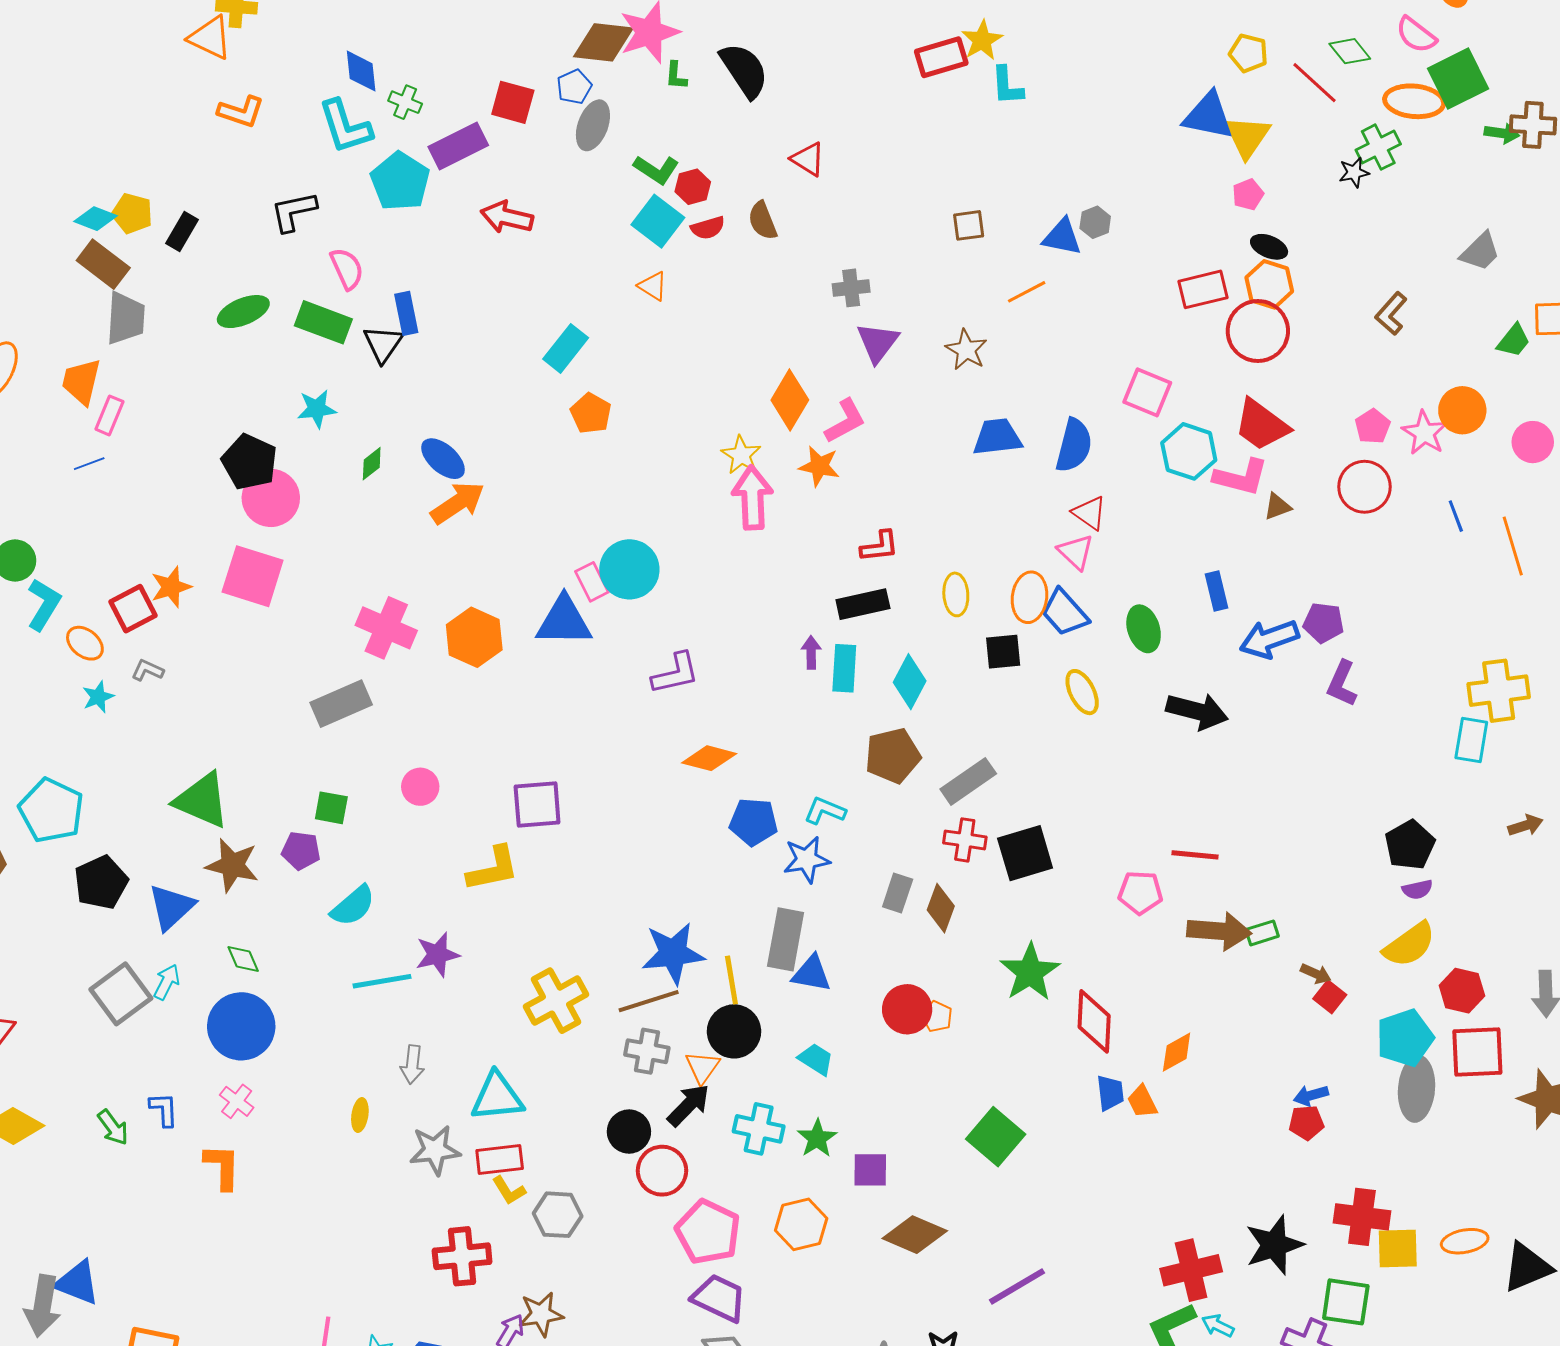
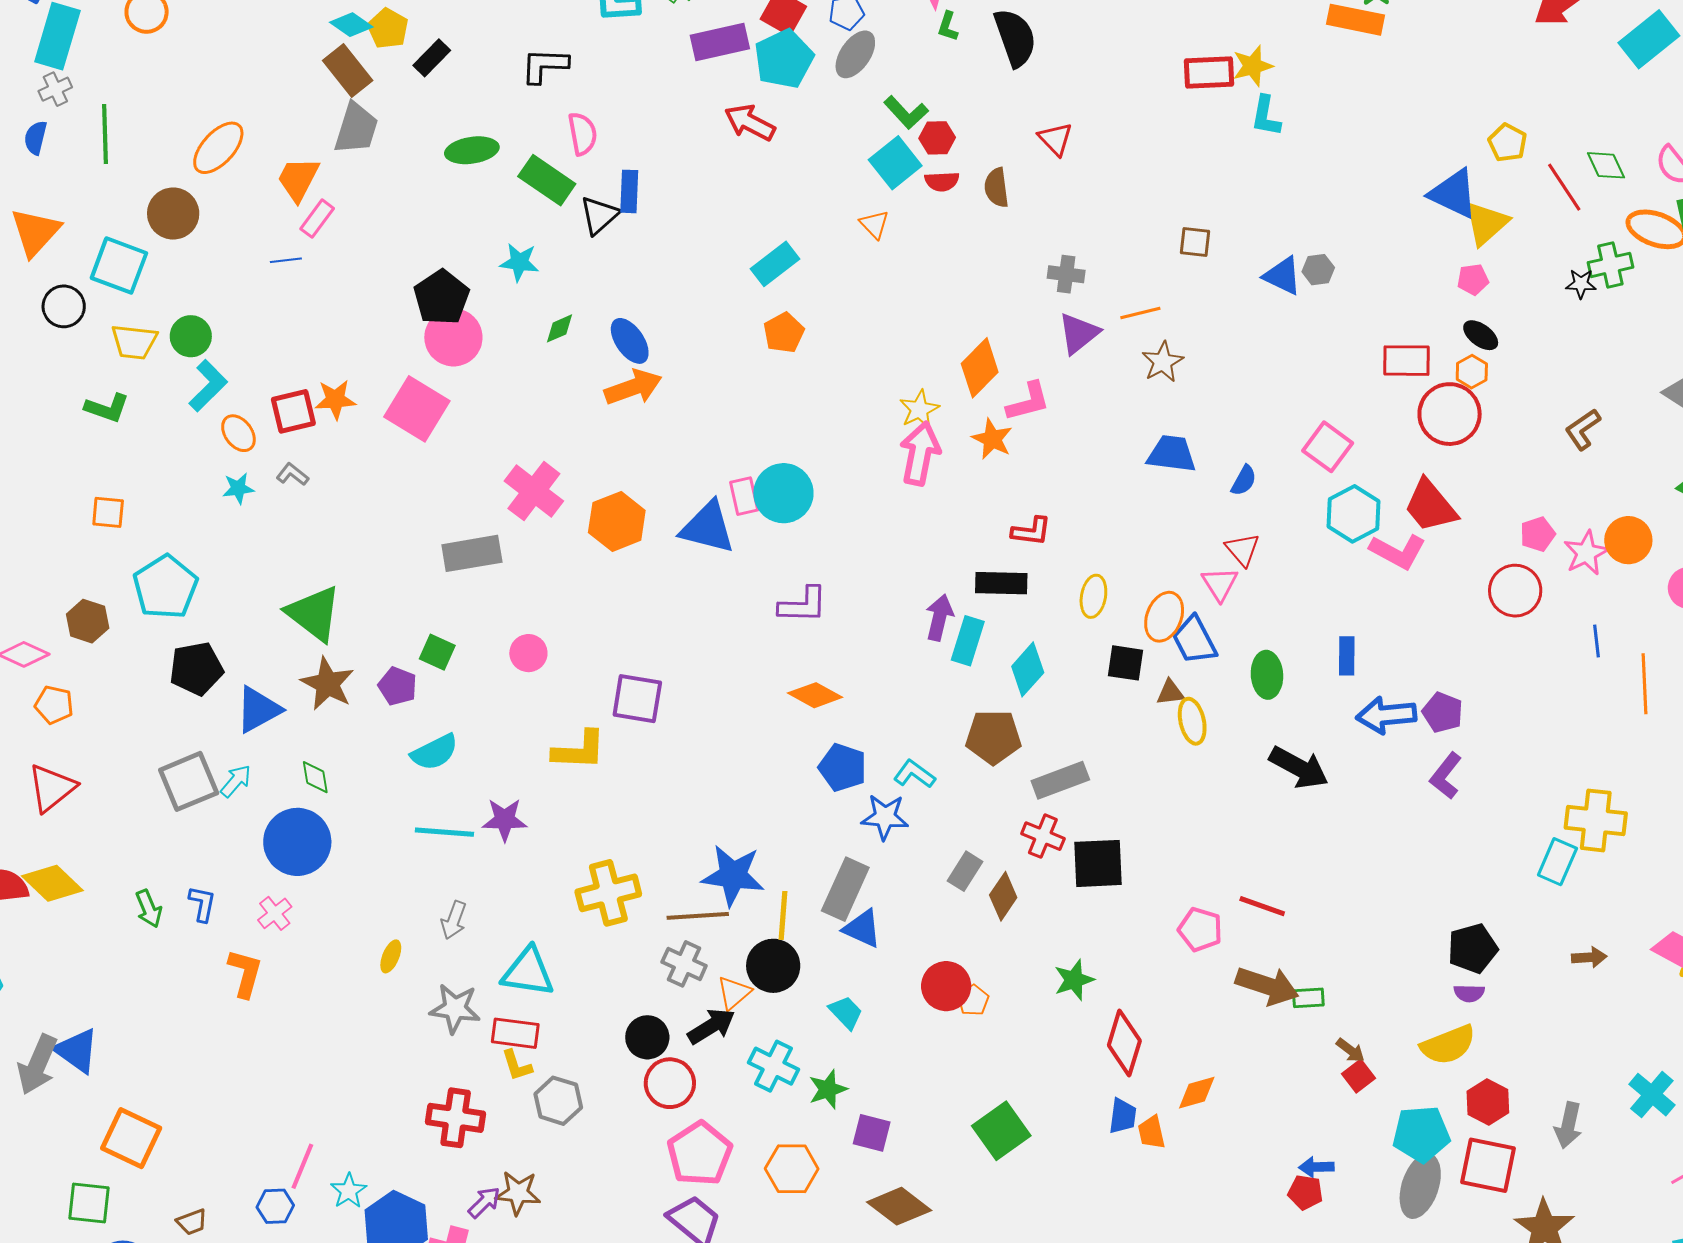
cyan pentagon: (400, 181) -> (784, 59), moved
orange hexagon: (1269, 284) -> (1472, 372), size x0.7
orange line: (1027, 292) -> (1140, 313), moved
blue semicircle: (1074, 445) -> (1244, 480), size x0.6
brown triangle: (1277, 507) -> (1170, 692), moved
purple arrow: (811, 652) -> (939, 617), size x1.4
green star: (1030, 972) -> (1074, 980), size x0.7

